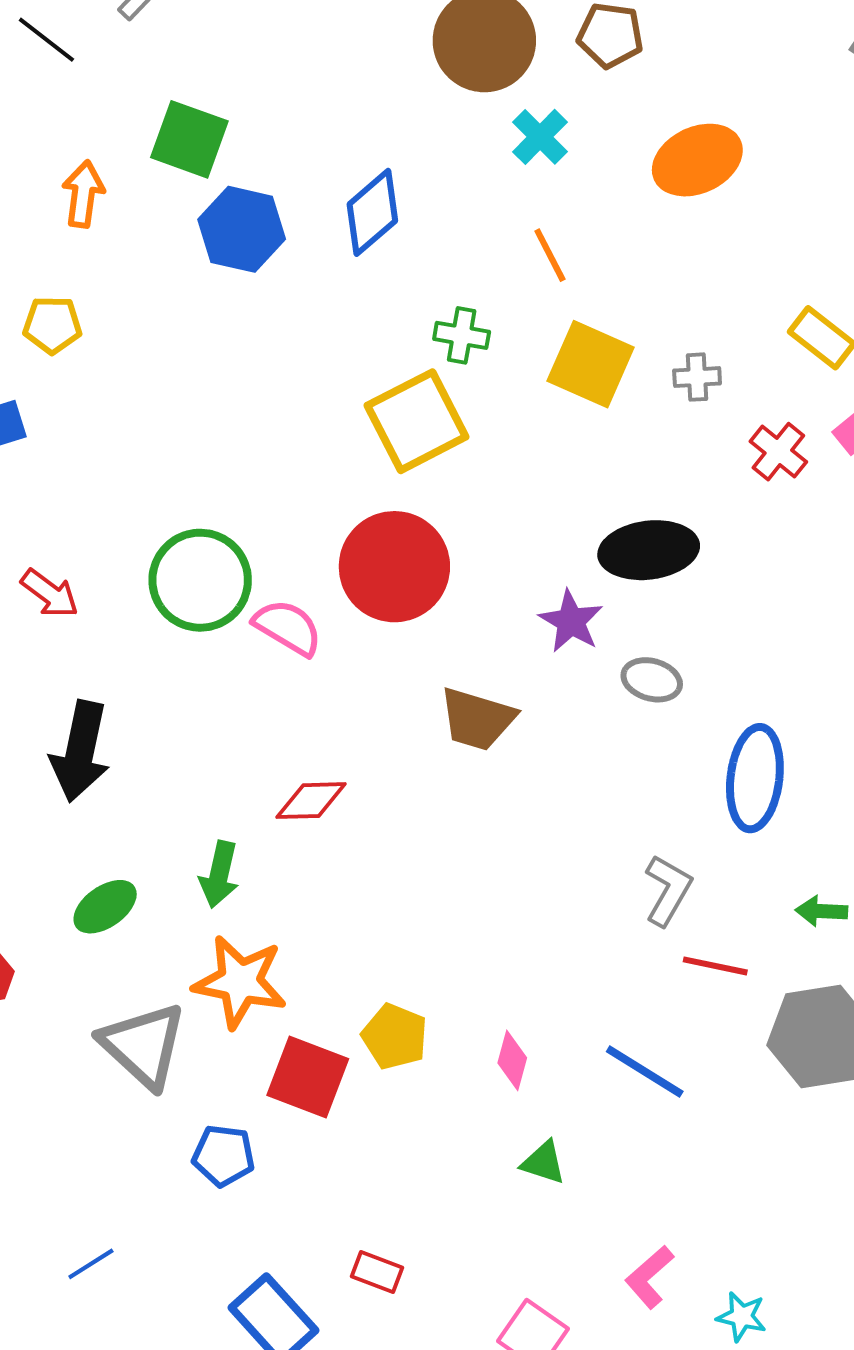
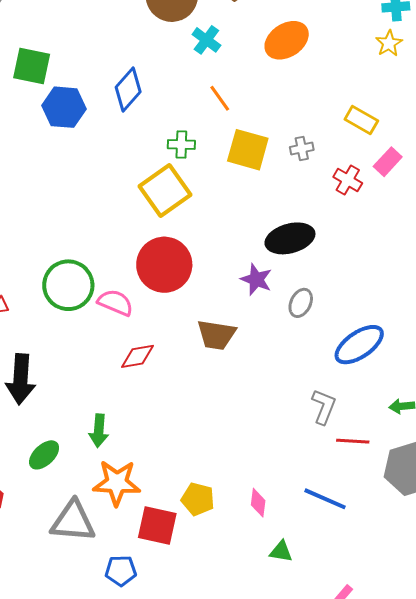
gray ellipse: (652, 680) -> (301, 303), turned -72
blue ellipse: (755, 778) -> (359, 345), turned 57
red diamond: (311, 801) -> (138, 356), moved
gray triangle: (143, 1045) -> (73, 521), turned -30

